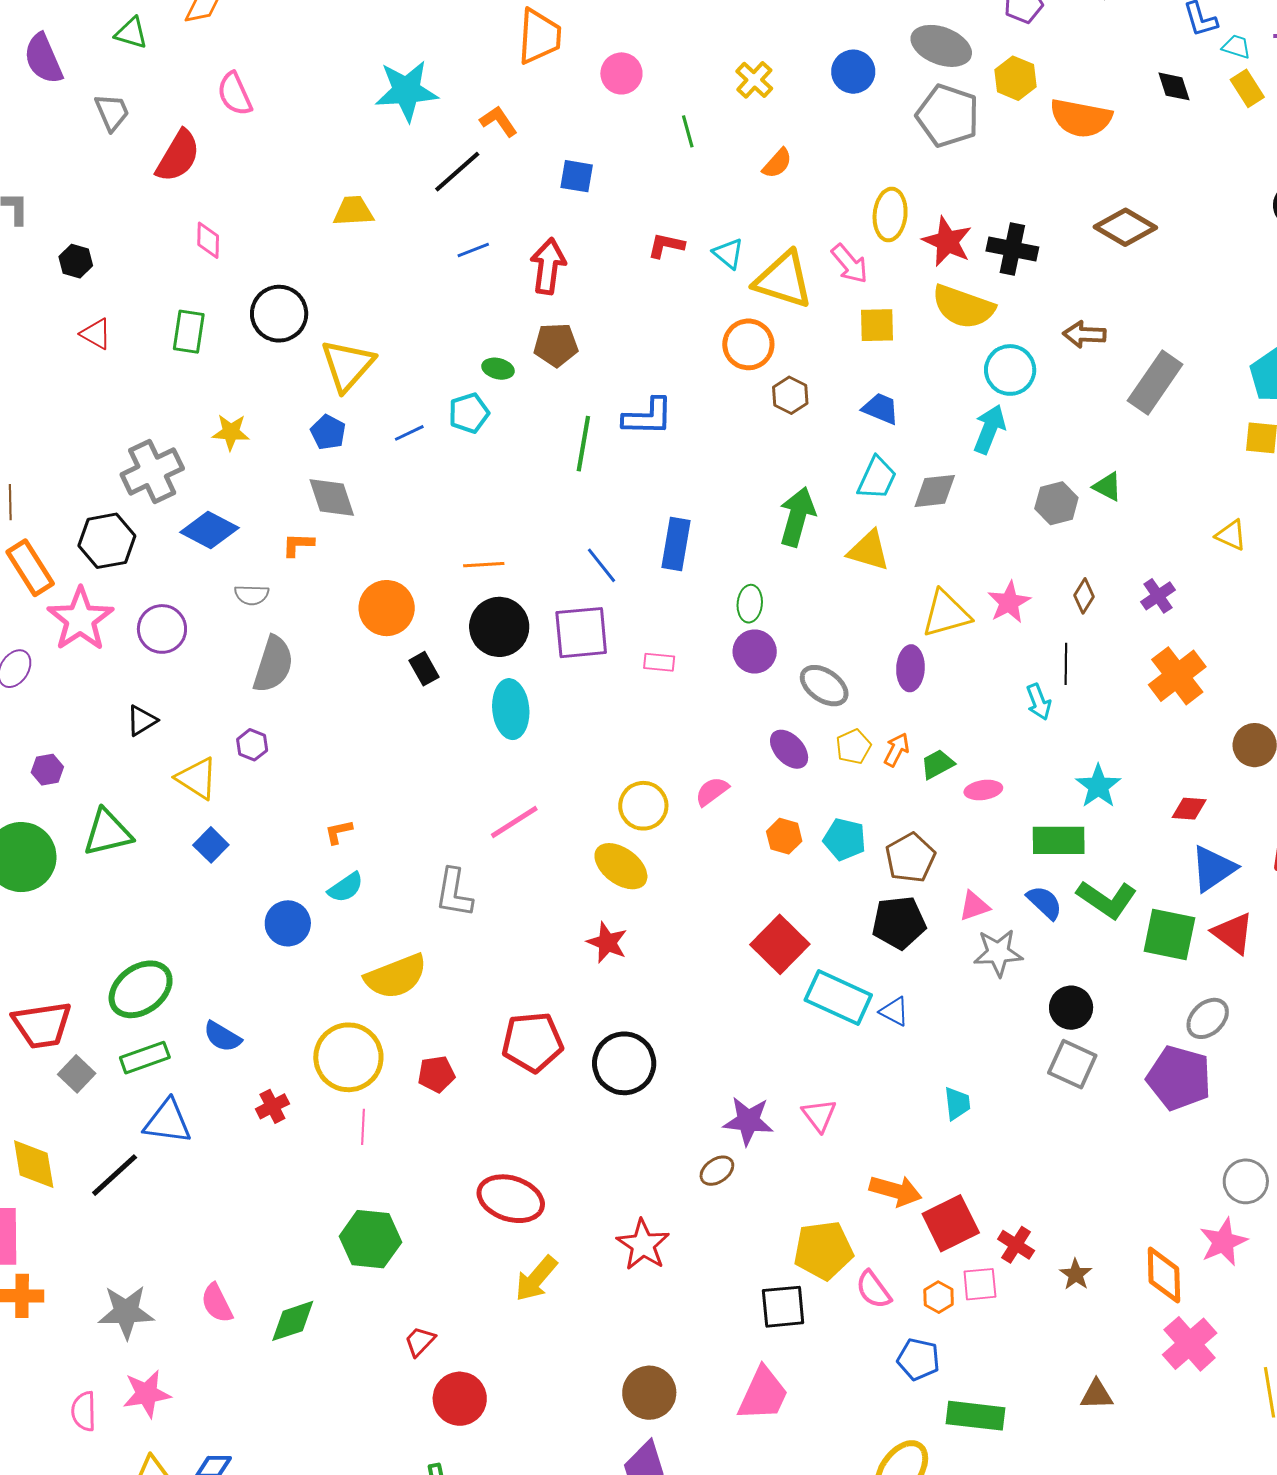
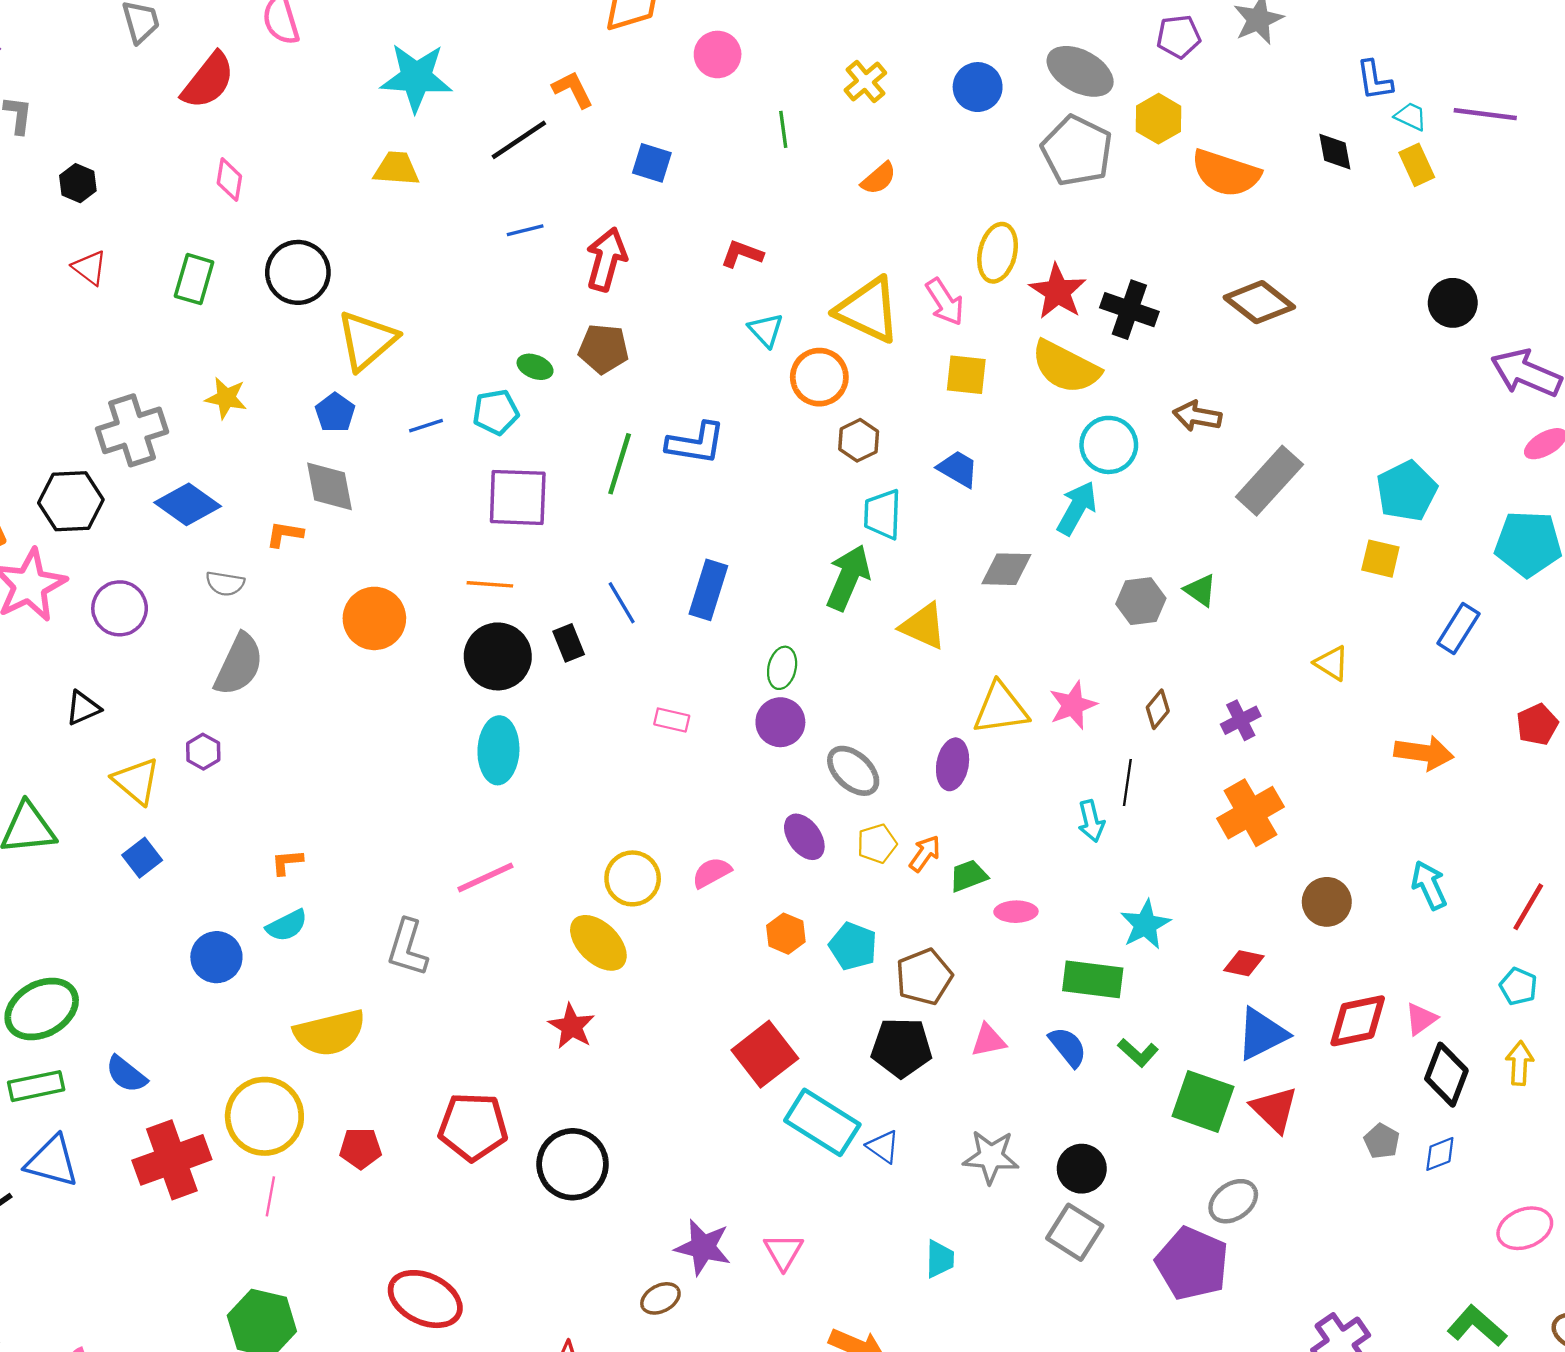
cyan star: (406, 91) -> (416, 78), moved
cyan triangle: (728, 253) -> (766, 330), moved
cyan trapezoid: (877, 478) -> (882, 514), moved, turned 150
purple square: (581, 633) -> (518, 497), moved
black rectangle: (424, 669) -> (569, 643), moved
green L-shape: (1107, 899) -> (1138, 1053), size x0.6
gray star: (998, 953) -> (991, 1157), moved
red cross: (272, 1106) -> (172, 1160), size x2.0

